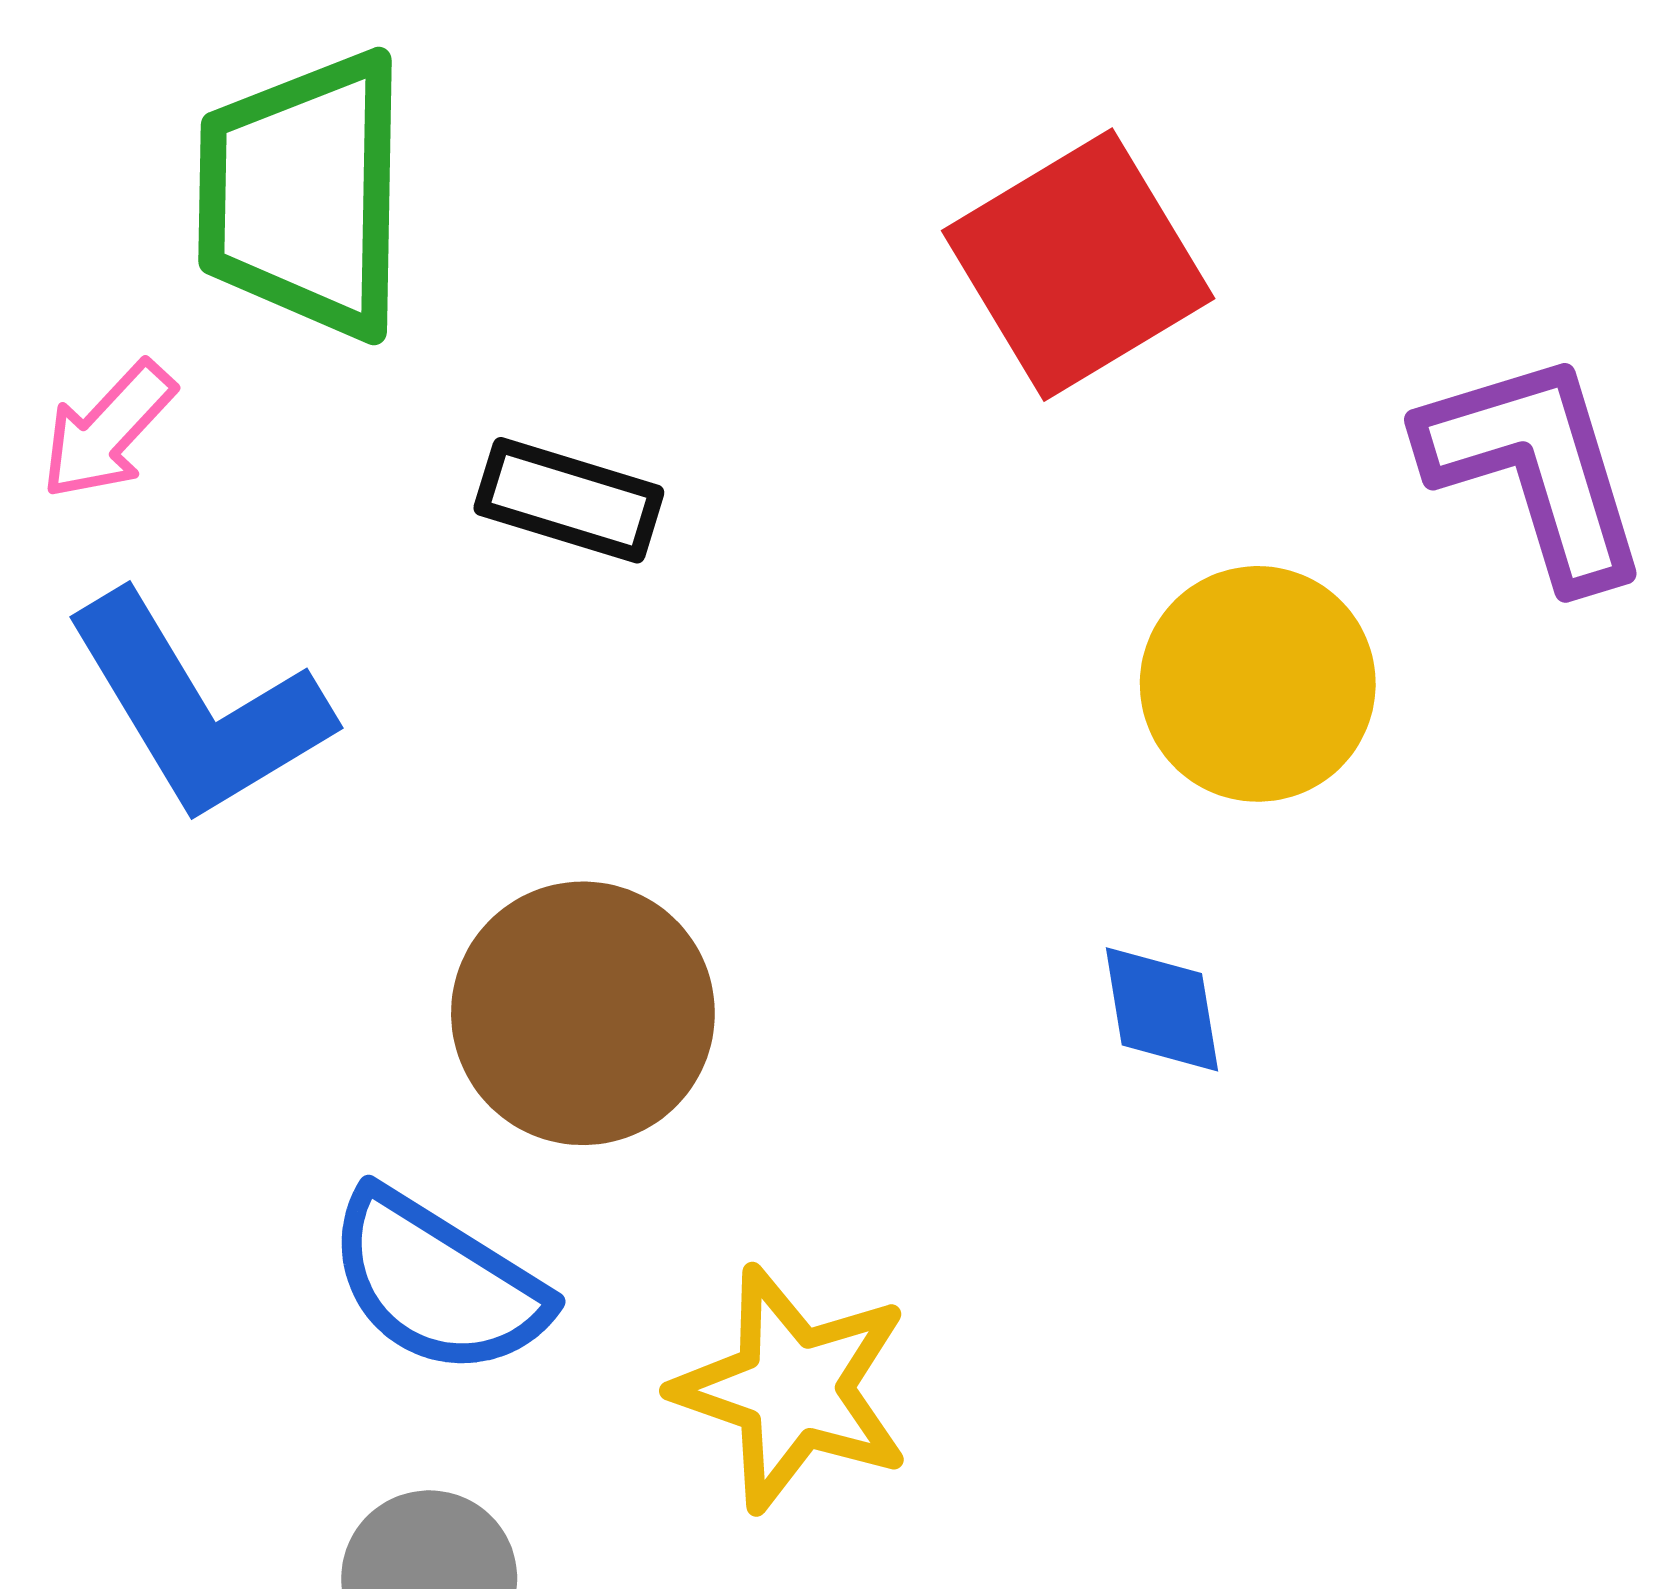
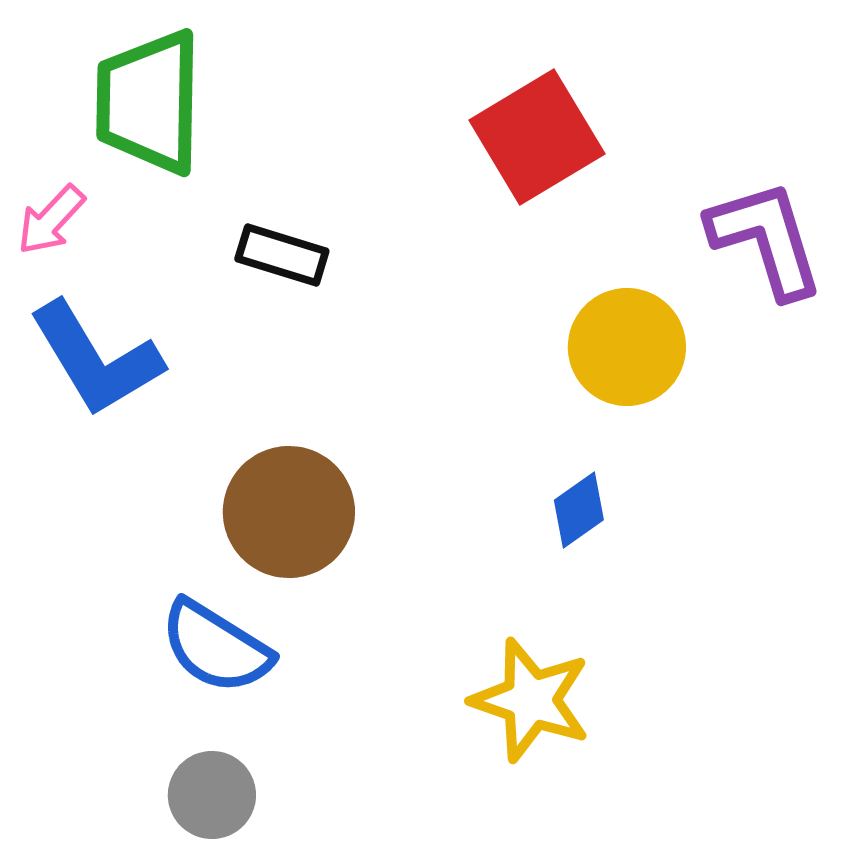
blue diamond: (1162, 1009) -> (579, 510), turned 64
yellow star: (793, 1389) -> (531, 700), moved

